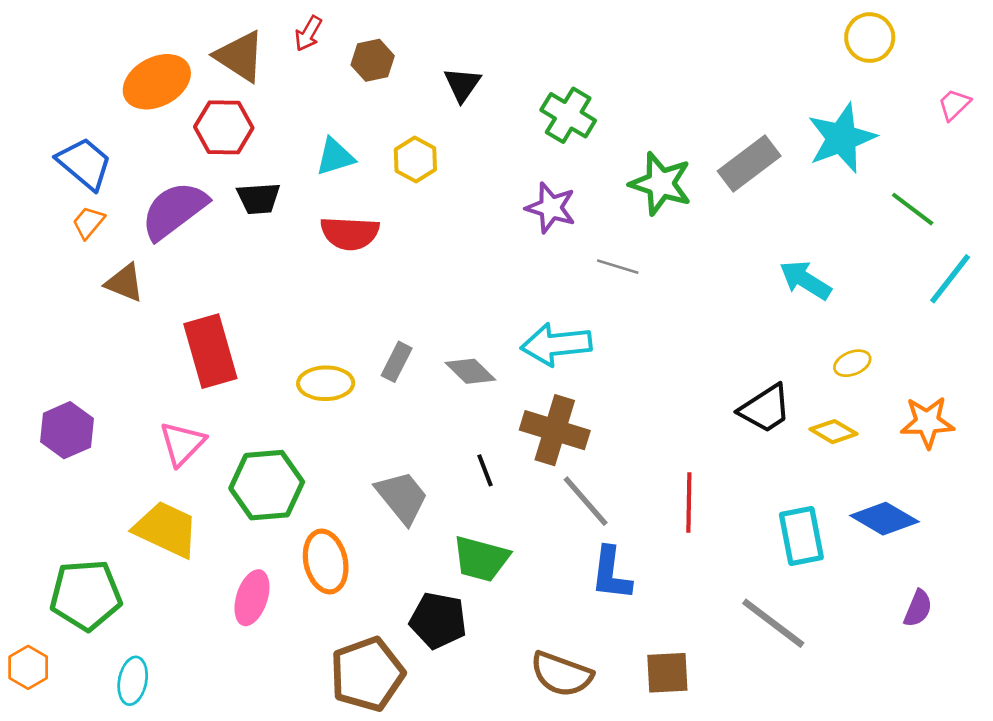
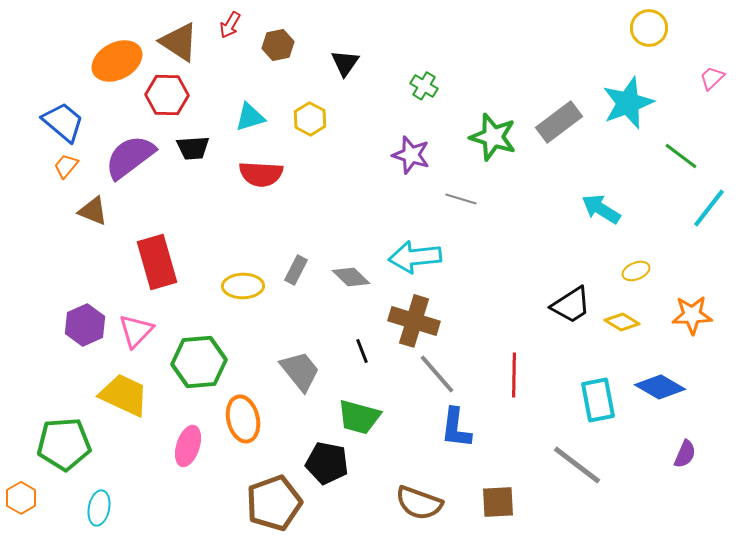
green cross: (568, 115) -> (424, 86), size x0.7
purple hexagon: (67, 430) -> (85, 325), moved

